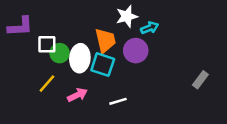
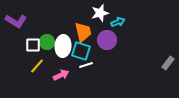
purple L-shape: (20, 26) -> (16, 21), turned 35
white square: (47, 44) -> (33, 45), moved
gray rectangle: (200, 80) -> (168, 63), moved
white line: (118, 101) -> (86, 65), moved

